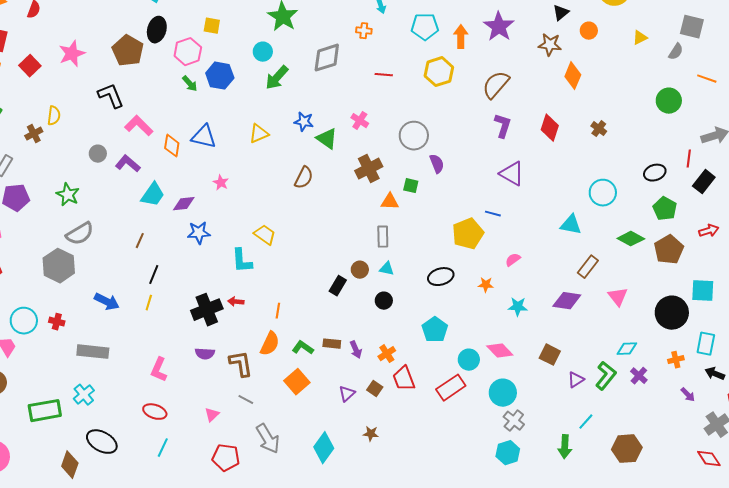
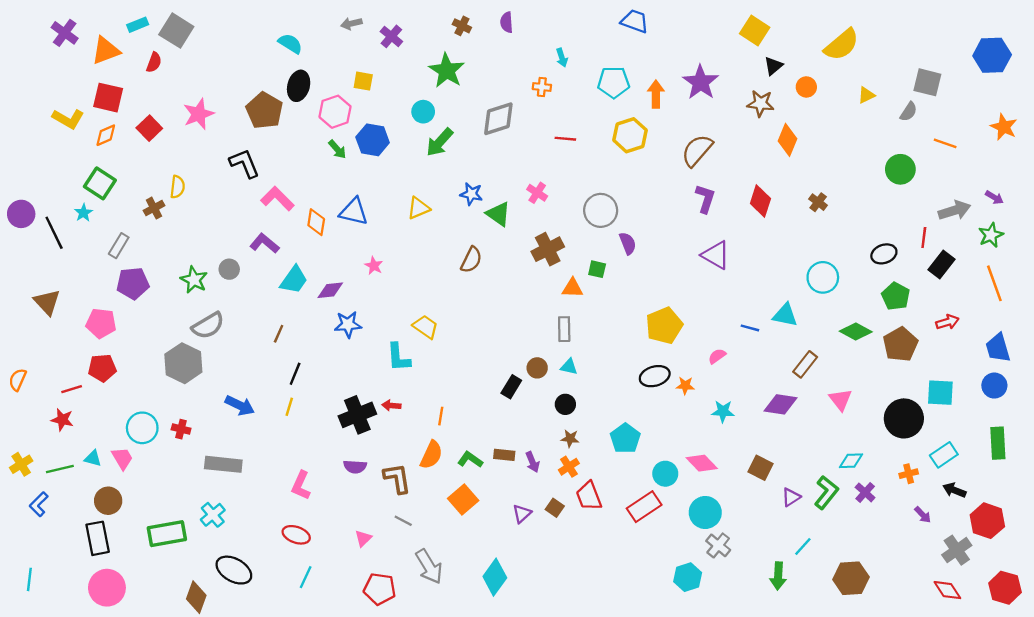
gray circle: (98, 154) -> (229, 269), moved
blue line: (493, 214) -> (750, 328), moved
black ellipse: (441, 277) -> (655, 376), moved
cyan rectangle: (706, 344) -> (944, 455), turned 45
brown star: (371, 434) -> (570, 438), moved
cyan hexagon: (508, 453) -> (688, 577), moved

